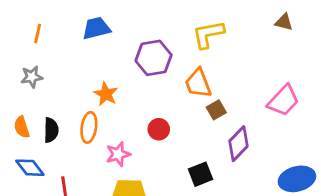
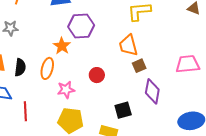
purple hexagon: (154, 58) -> (81, 26), moved
pink trapezoid: (283, 101) -> (188, 64), turned -145
purple diamond: (238, 144) -> (152, 91), turned -40

